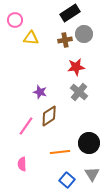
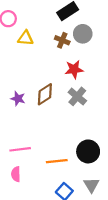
brown cross: (65, 40) -> (62, 40), turned 32
purple star: (40, 92) -> (18, 99), moved
brown diamond: (49, 116) -> (45, 94), moved
pink line: (26, 126) -> (20, 149), moved, turned 48

